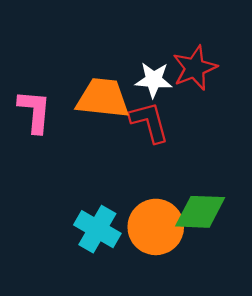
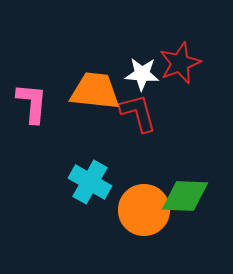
cyan cross: (97, 229) -> (90, 182), moved

